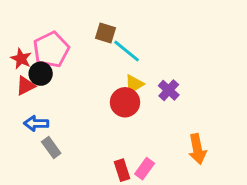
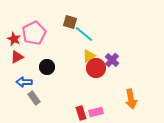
black circle: (41, 74) -> (47, 67), moved
red circle: (125, 102) -> (96, 68), moved
pink rectangle: (145, 169) -> (96, 112), turned 40

